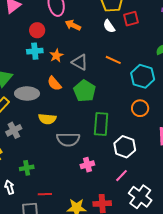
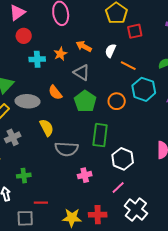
orange arrow: (73, 25) -> (84, 46), moved
white semicircle: (109, 26) -> (110, 51), moved, turned 56
red circle: (37, 30) -> (24, 36), moved
orange star: (56, 56) -> (60, 54), moved
orange line: (113, 60) -> (128, 66), moved
orange circle: (140, 108) -> (117, 101), moved
yellow semicircle: (47, 119) -> (47, 128), turned -126

